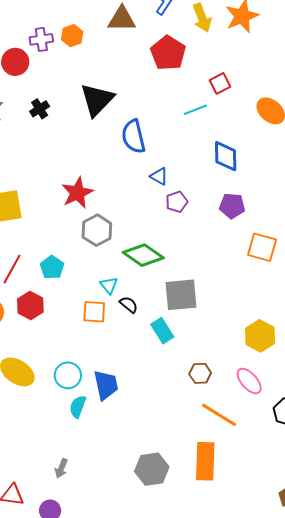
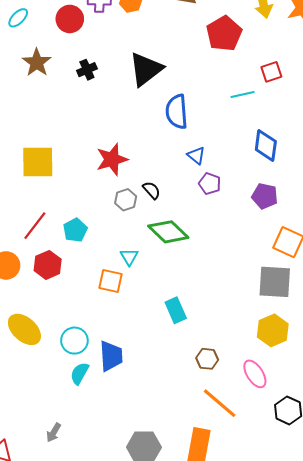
purple pentagon: (177, 202) -> (210, 184), turned 30
gray hexagon: (97, 230) -> (126, 200), size x0.7
gray square: (181, 295) -> (275, 282), moved
black semicircle: (129, 305) -> (152, 190), moved

